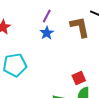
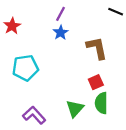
brown L-shape: (80, 27) -> (97, 48), moved

